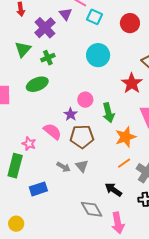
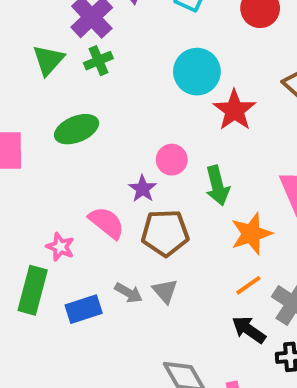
green cross: (48, 58) -> (98, 61), moved
red star: (132, 83) -> (234, 110), moved
blue rectangle: (38, 189) -> (84, 309), moved
black arrow: (113, 190) -> (249, 330), moved

